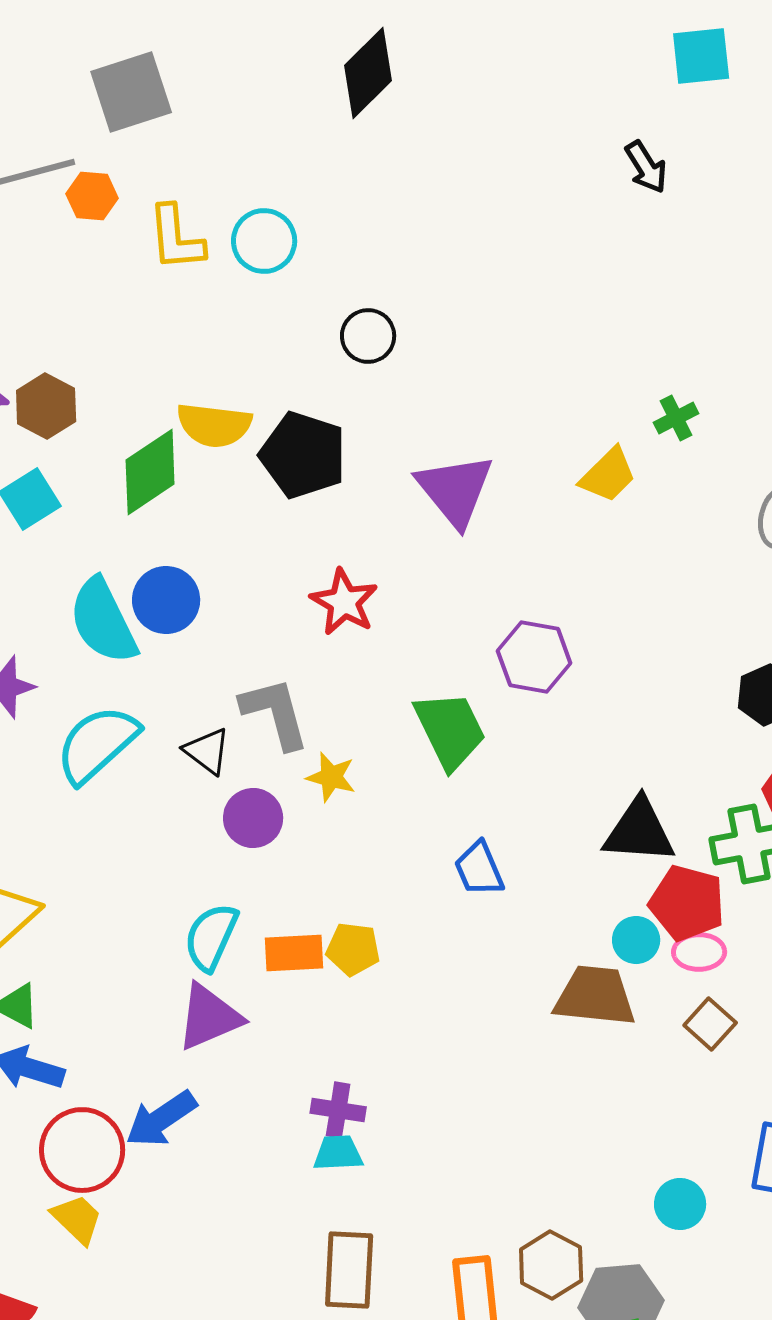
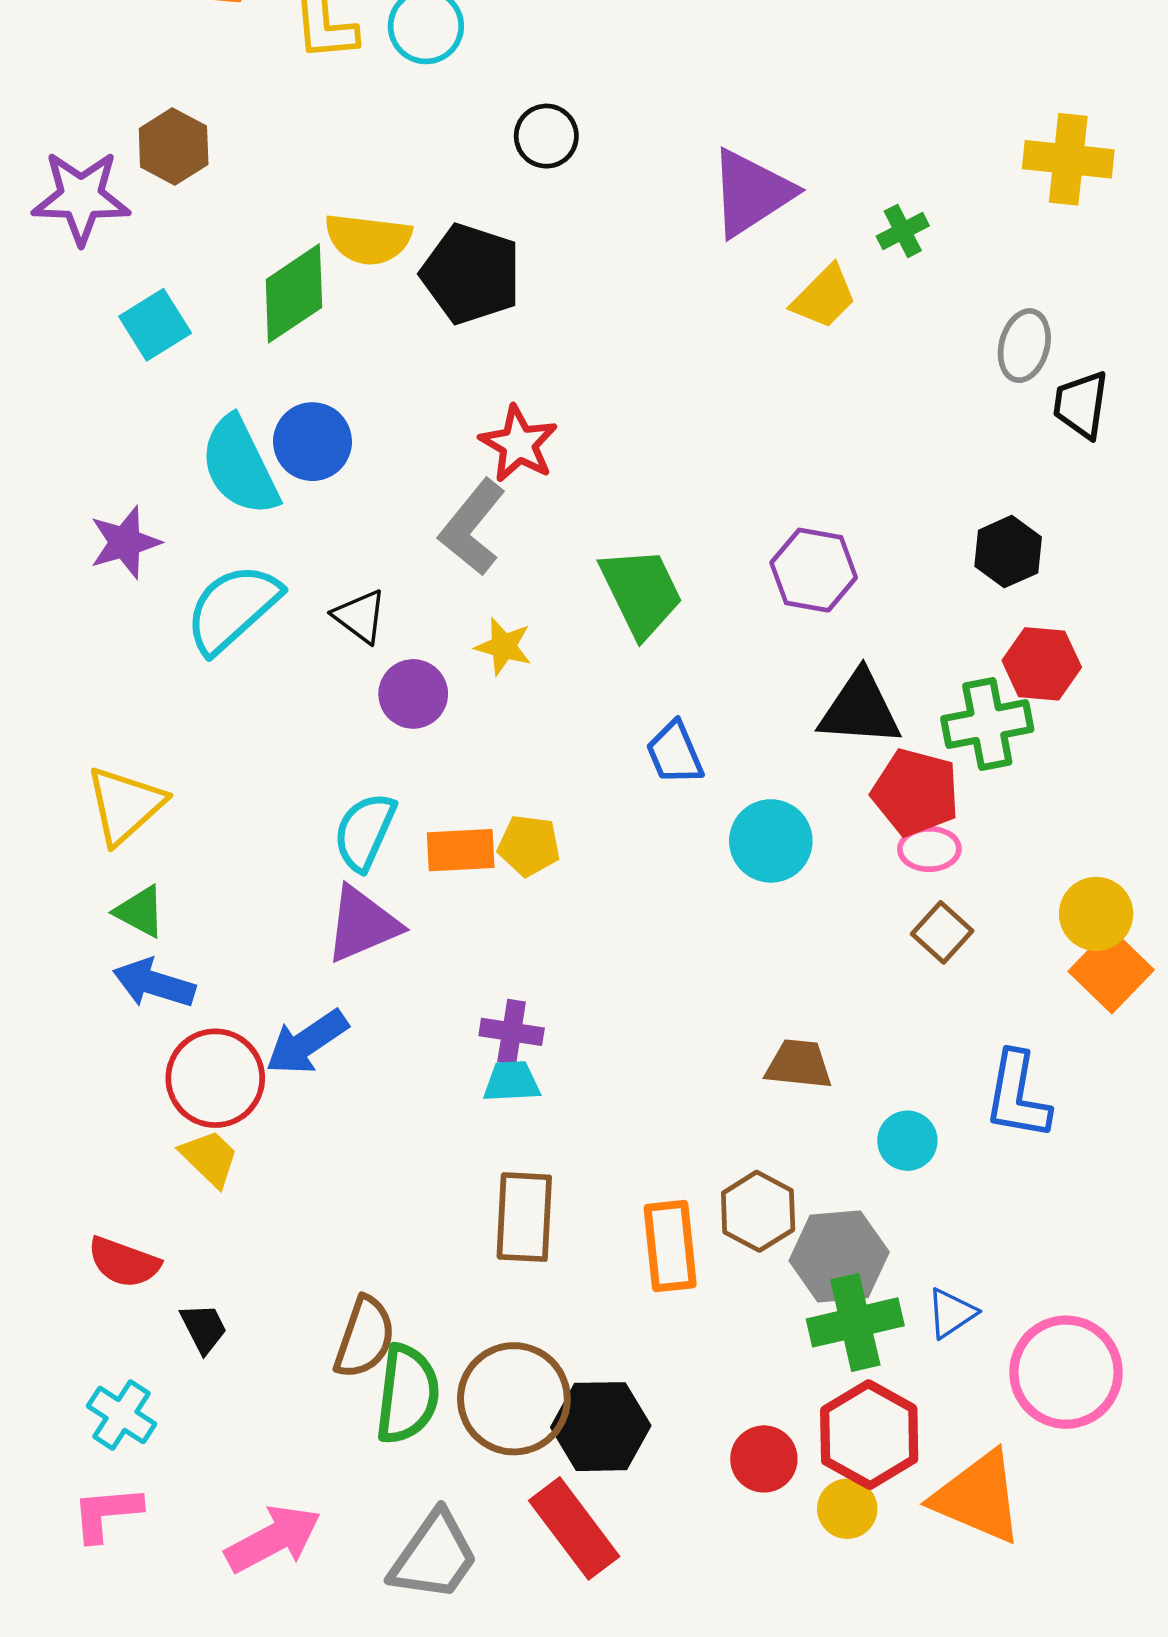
brown hexagon: (46, 406) -> (174, 146), moved
purple triangle: (455, 490) -> (751, 193), moved, turned 36
purple hexagon: (534, 657) -> (814, 570), moved
gray L-shape: (275, 713) -> (472, 527), moved, turned -126
cyan circle: (636, 940) -> (771, 841), moved, size x1.5
brown trapezoid: (595, 996) -> (799, 1064), moved, size x0.7

